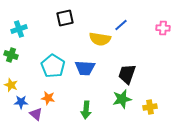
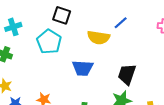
black square: (65, 18) -> (62, 15), turned 30
cyan pentagon: (53, 66) -> (49, 42), moved

